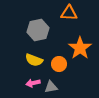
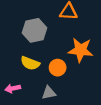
orange star: (80, 48) -> (81, 50), turned -30
pink arrow: (33, 83) -> (13, 88), moved

